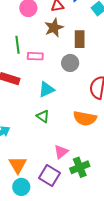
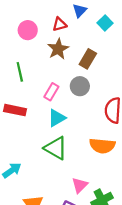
brown rectangle: (80, 39) -> (88, 59), turned 36
pink rectangle: (35, 56) -> (51, 92), moved, turned -56
green triangle: (43, 116) -> (56, 148), size x1.6

